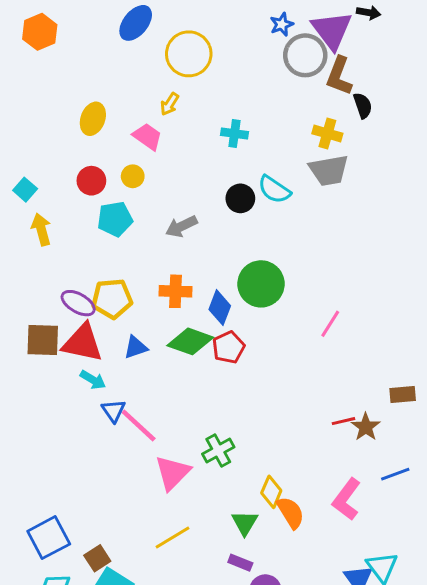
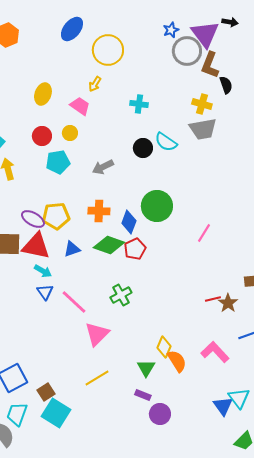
blue triangle: (114, 411) -> (45, 292), moved
green cross: (218, 451) -> (121, 295), moved
pink L-shape: (347, 499) -> (215, 352), turned 100

